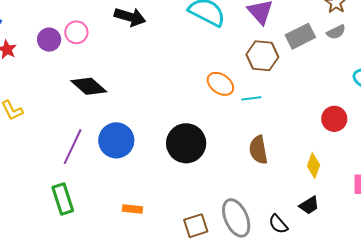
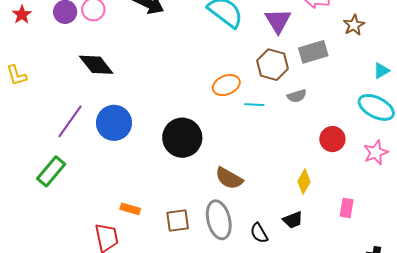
gray semicircle: (336, 32) -> (297, 96), moved
orange ellipse: (220, 84) -> (226, 85), turned -68
brown semicircle: (258, 150) -> (229, 178), moved, turned -60
green rectangle: (63, 199) -> (51, 171), turned 48
orange rectangle: (132, 209) -> (130, 209), moved

